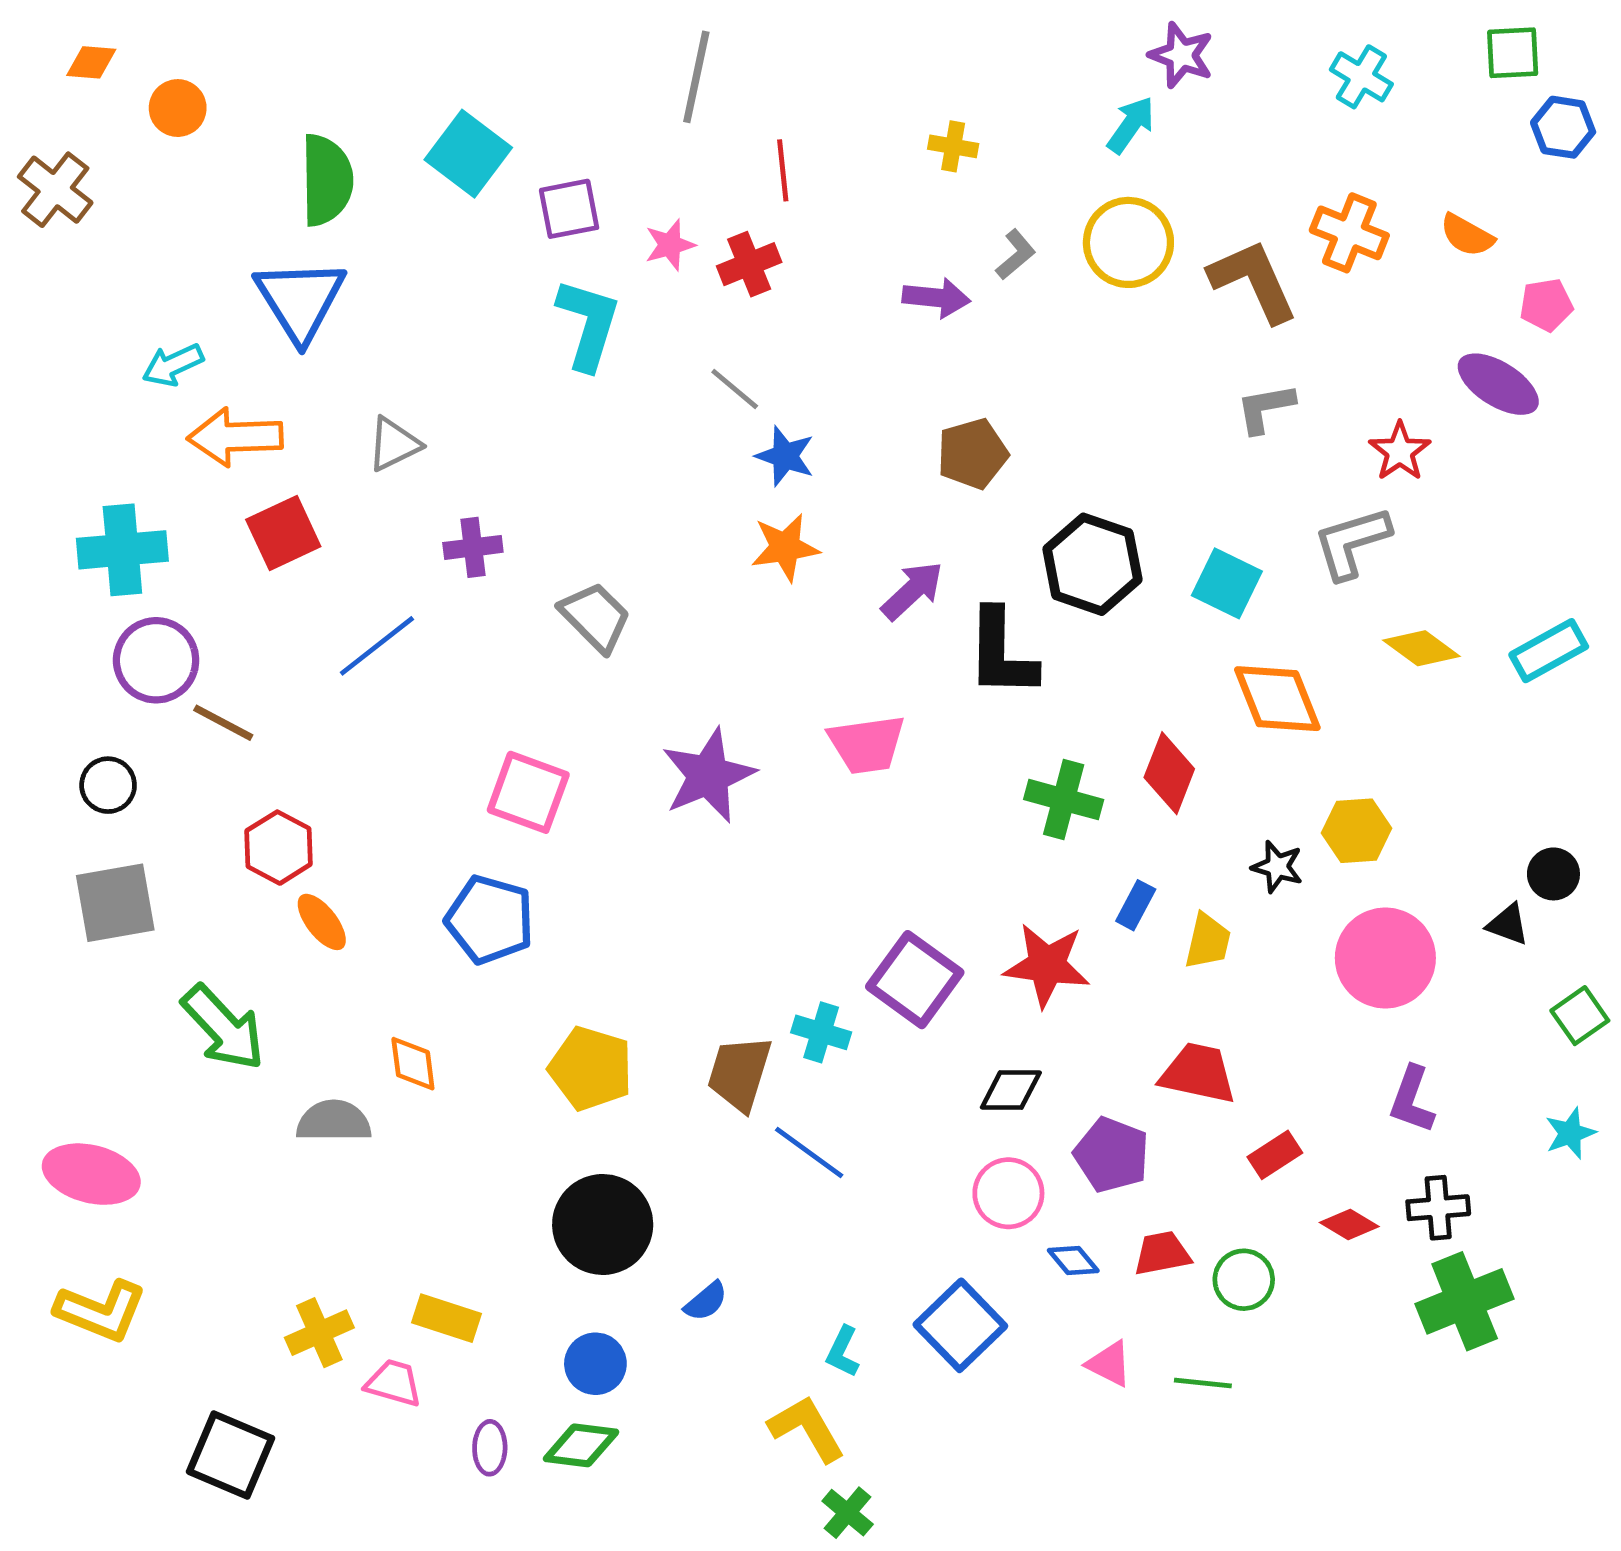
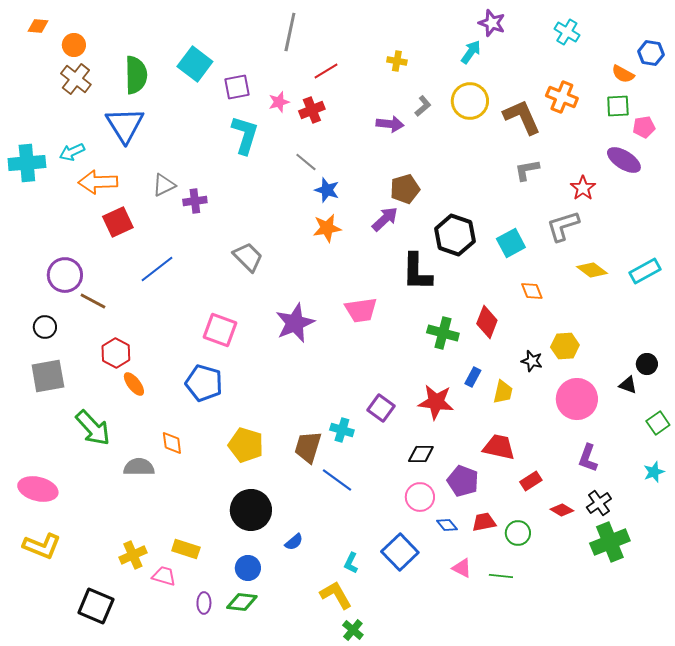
green square: (1513, 53) -> (618, 106), moved
red line: (783, 170) -> (326, 71), turned 65
brown cross: (55, 190) -> (76, 79), moved
orange semicircle: (1467, 235) -> (623, 74), moved
purple cross: (473, 547) -> (195, 201), moved
cyan cross: (122, 550) -> (27, 163), moved
cyan square: (1227, 583) -> (511, 243), turned 36
purple arrow: (912, 591) -> (385, 219), moved
orange diamond: (1277, 699) -> (532, 291), size x0.6
purple square: (915, 980) -> (381, 408), size x0.7
black cross: (1438, 1208) -> (599, 503), turned -30

